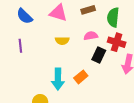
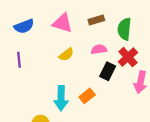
blue semicircle: (25, 16) -> (24, 26), turned -66
yellow semicircle: (62, 41) -> (66, 54), turned -40
red cross: (117, 42) -> (128, 57), turned 30

